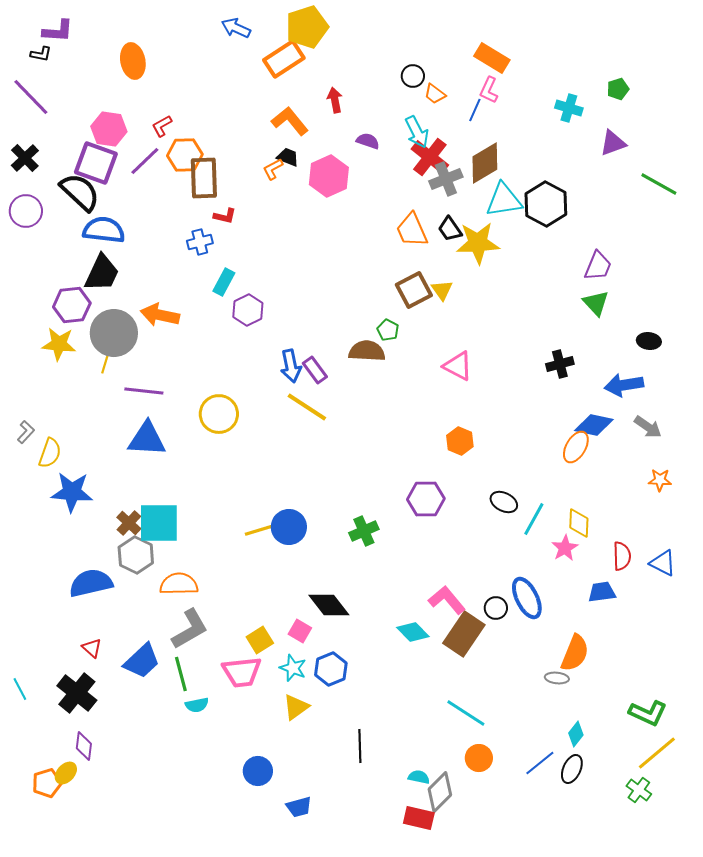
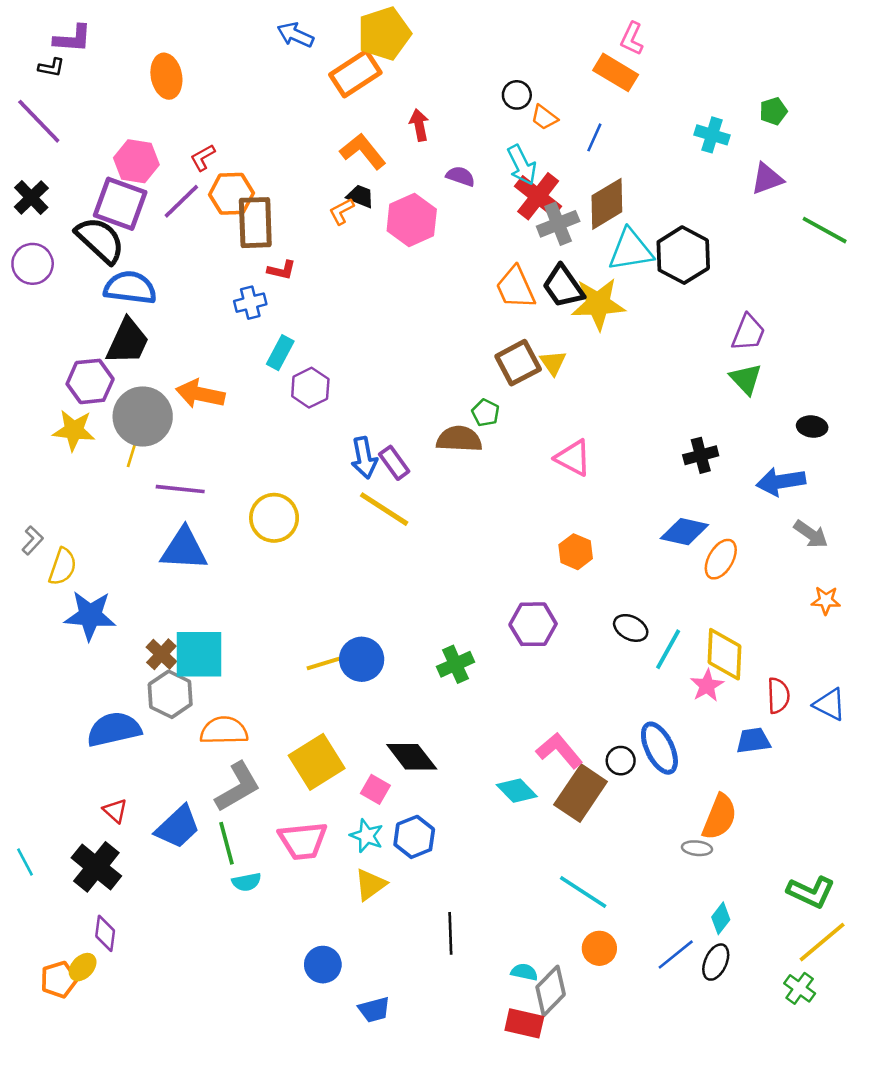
pink L-shape: (489, 90) -> (632, 39), moved
black trapezoid: (450, 229) -> (563, 286), size x1.4
blue diamond: (594, 425) -> (684, 532), moved
yellow diamond: (579, 523) -> (725, 654), size x1.4
yellow square: (260, 640) -> (317, 762), moved, size x1.6

